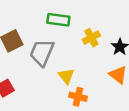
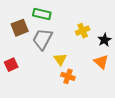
green rectangle: (58, 20) -> (42, 14), moved

